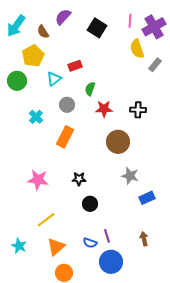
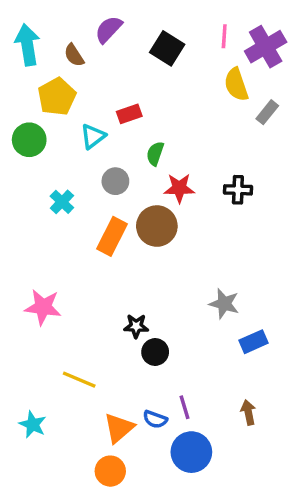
cyan arrow: (16, 26) -> (27, 45), turned 135
brown circle: (118, 142) -> (157, 226), moved
black star: (79, 179) -> (136, 326), moved
pink star: (38, 180) -> (43, 307), moved
yellow line: (46, 220) -> (79, 380), turned 60
orange triangle: (56, 247) -> (119, 428), moved

